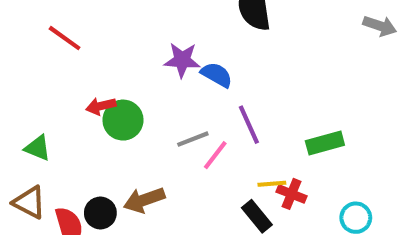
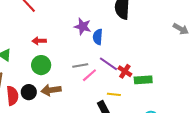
blue semicircle: (217, 75) -> (98, 37), turned -126
green circle: (123, 120) -> (41, 65), moved
purple line: (249, 125) -> (108, 64), turned -42
red cross: (291, 194) -> (125, 71), moved

